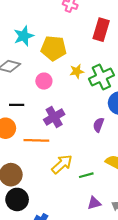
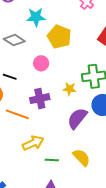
yellow star: (77, 71) -> (70, 89), moved
purple semicircle: (98, 125) -> (77, 118), size x1.6

